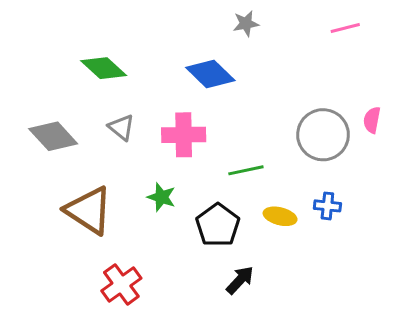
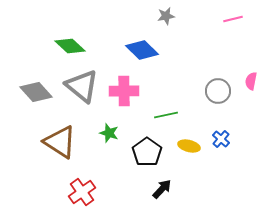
gray triangle: (121, 127) -> (82, 86), size x1.8
gray circle: (323, 135) -> (218, 91), size x0.7
blue cross: (327, 206) -> (221, 139), turned 36

